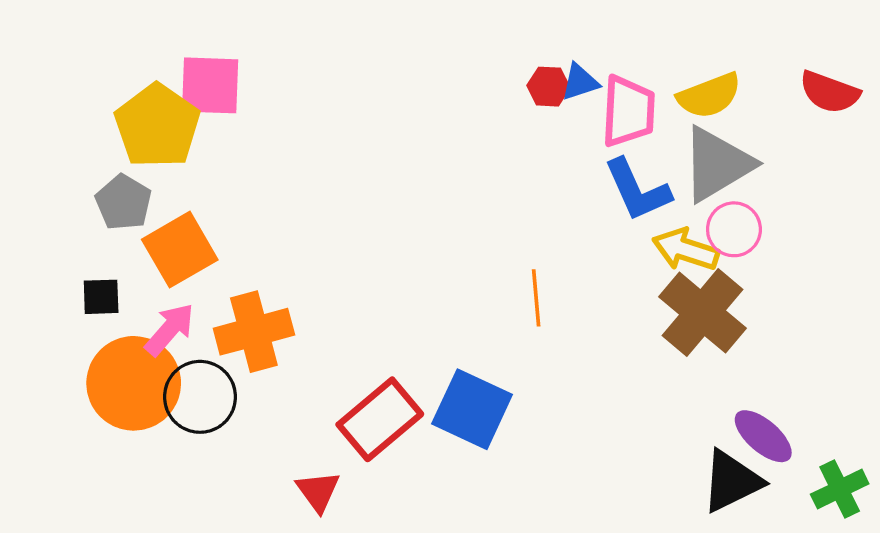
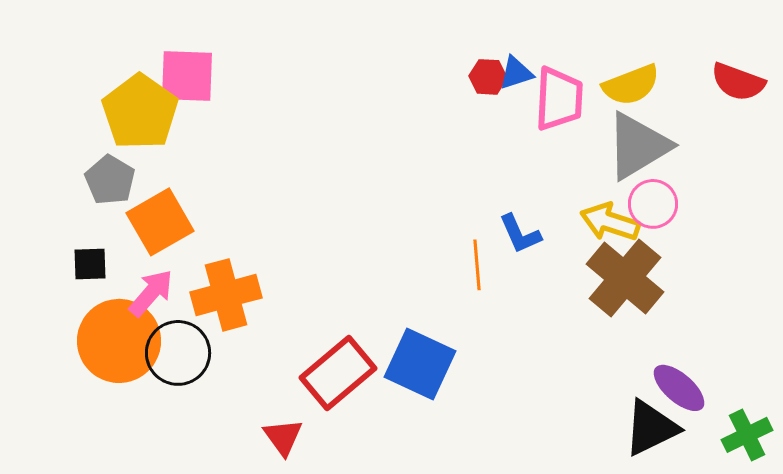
blue L-shape: (637, 190) -> (520, 234), moved, size x0.7

